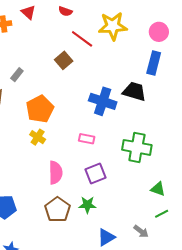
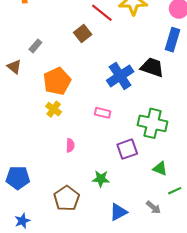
blue cross: (103, 101) -> (120, 76), turned 36
pink semicircle: (56, 173) -> (70, 145), size x0.6
purple square: (96, 174) -> (127, 149), moved
green triangle: (158, 189) -> (160, 168), moved
brown pentagon: (57, 210) -> (67, 198), moved

